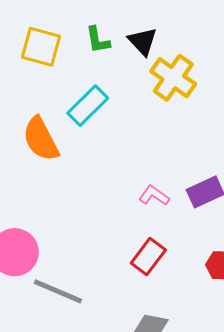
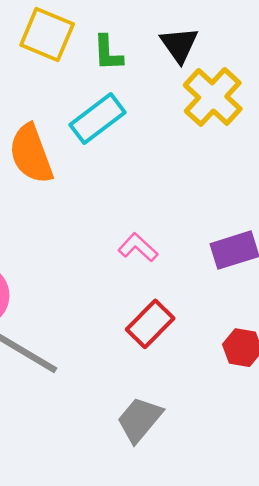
green L-shape: (98, 40) -> (108, 53), moved
pink L-shape: (154, 196) -> (138, 247), moved

